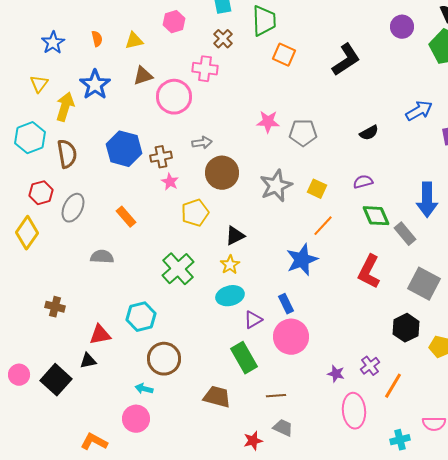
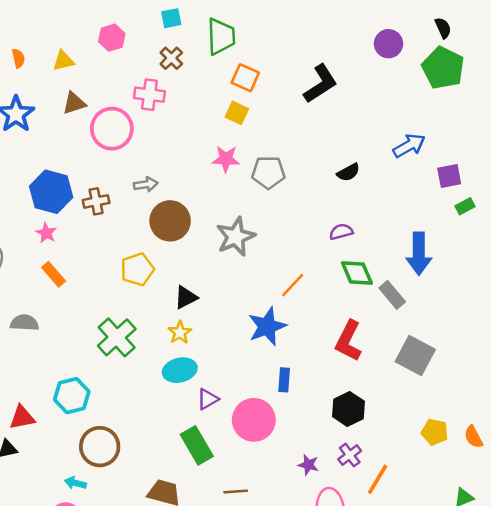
pink star: (170, 182) -> (46, 233), moved
yellow square: (317, 189) -> (237, 113), moved
blue rectangle: (286, 304) -> (284, 380), moved, turned 30
black hexagon: (406, 328) -> (348, 409), moved

